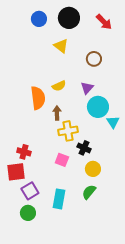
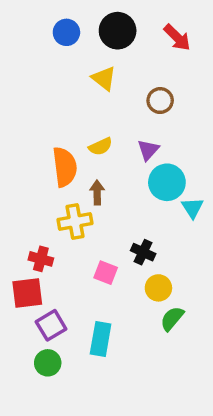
yellow cross: (68, 131) -> (75, 221), moved
green semicircle: (89, 192) -> (172, 319), moved

